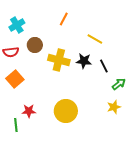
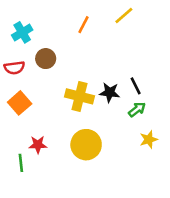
yellow line: (95, 39) -> (124, 16), moved, turned -70
yellow cross: (59, 60) -> (80, 96), moved
black star: (84, 61) -> (110, 92), moved
green arrow: (119, 84) -> (137, 109), moved

